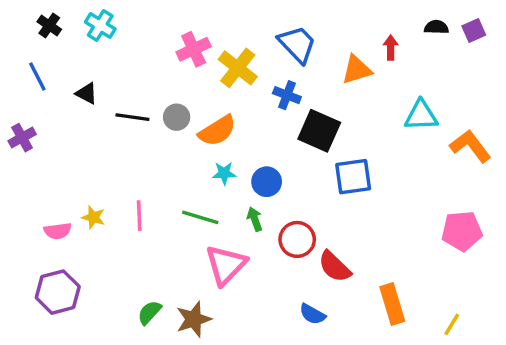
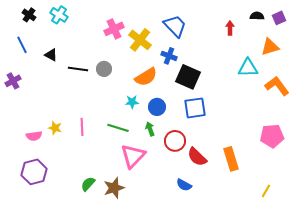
orange triangle: (357, 70) -> (270, 47), moved
orange semicircle: (217, 131) -> (146, 77), moved
blue square: (353, 177) -> (195, 108), moved
orange rectangle: (392, 304) -> (231, 159), moved

